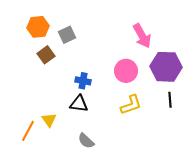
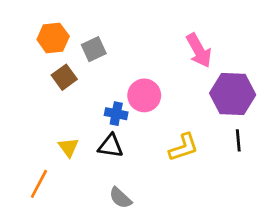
pink circle: (126, 71) -> (144, 95), moved
yellow triangle: (49, 120) -> (68, 147), moved

